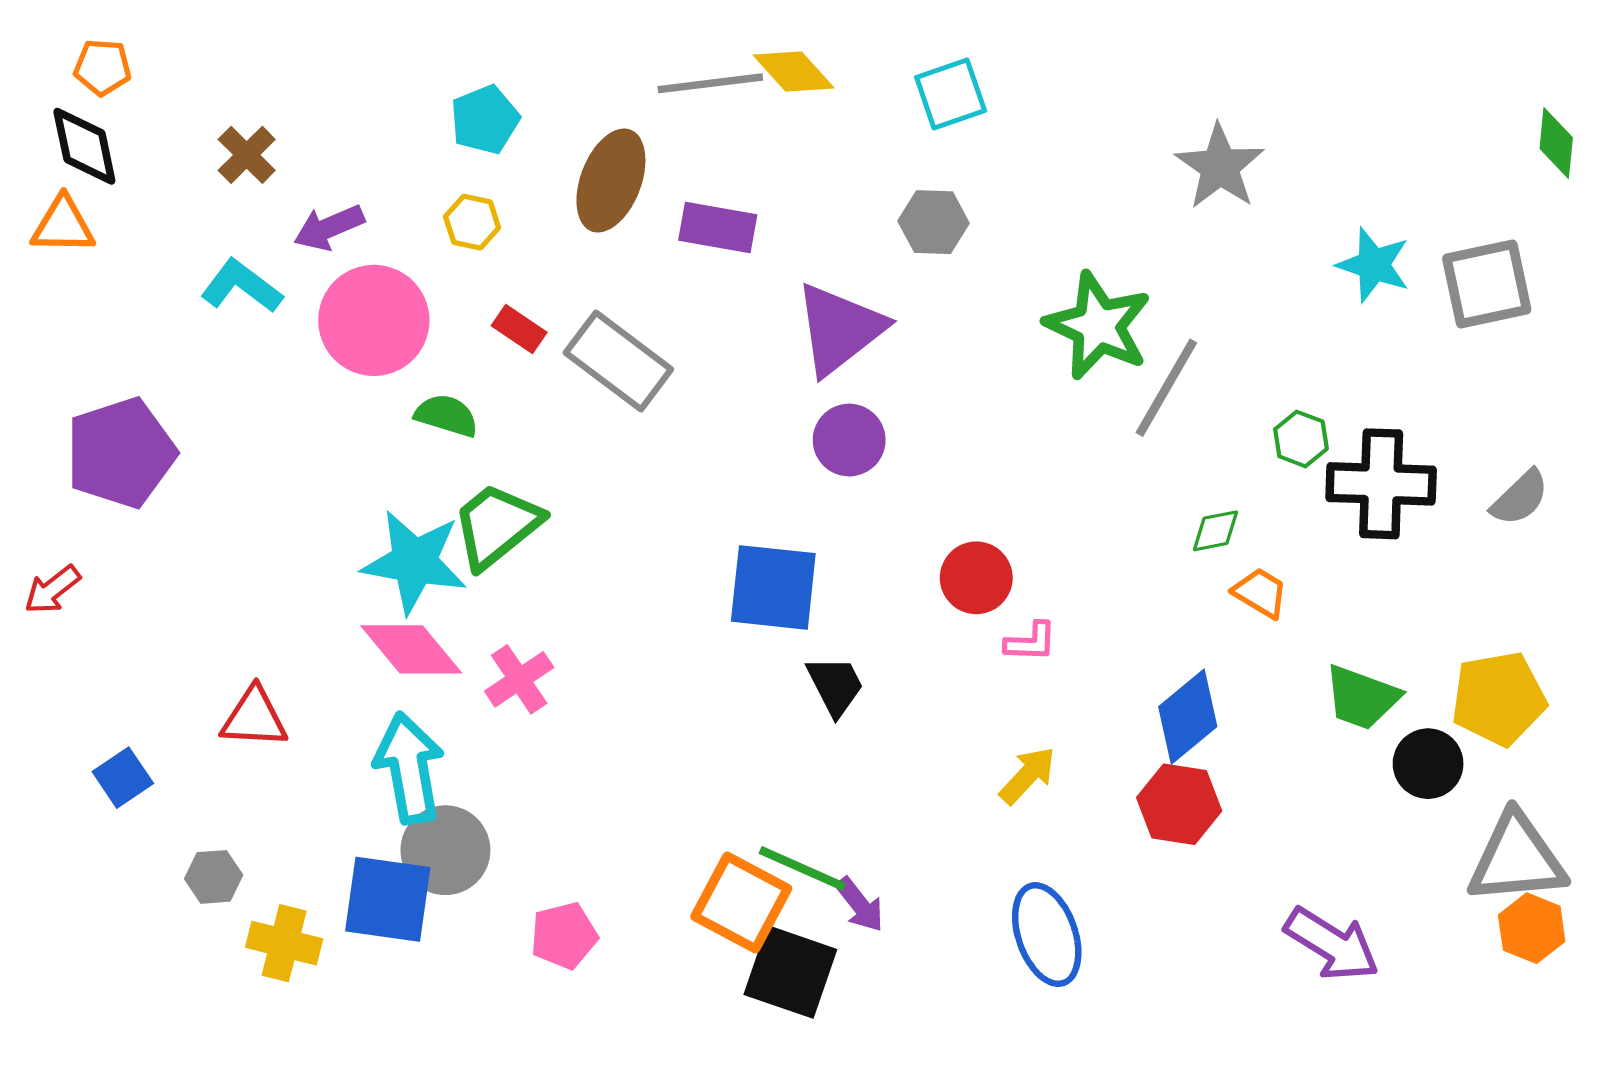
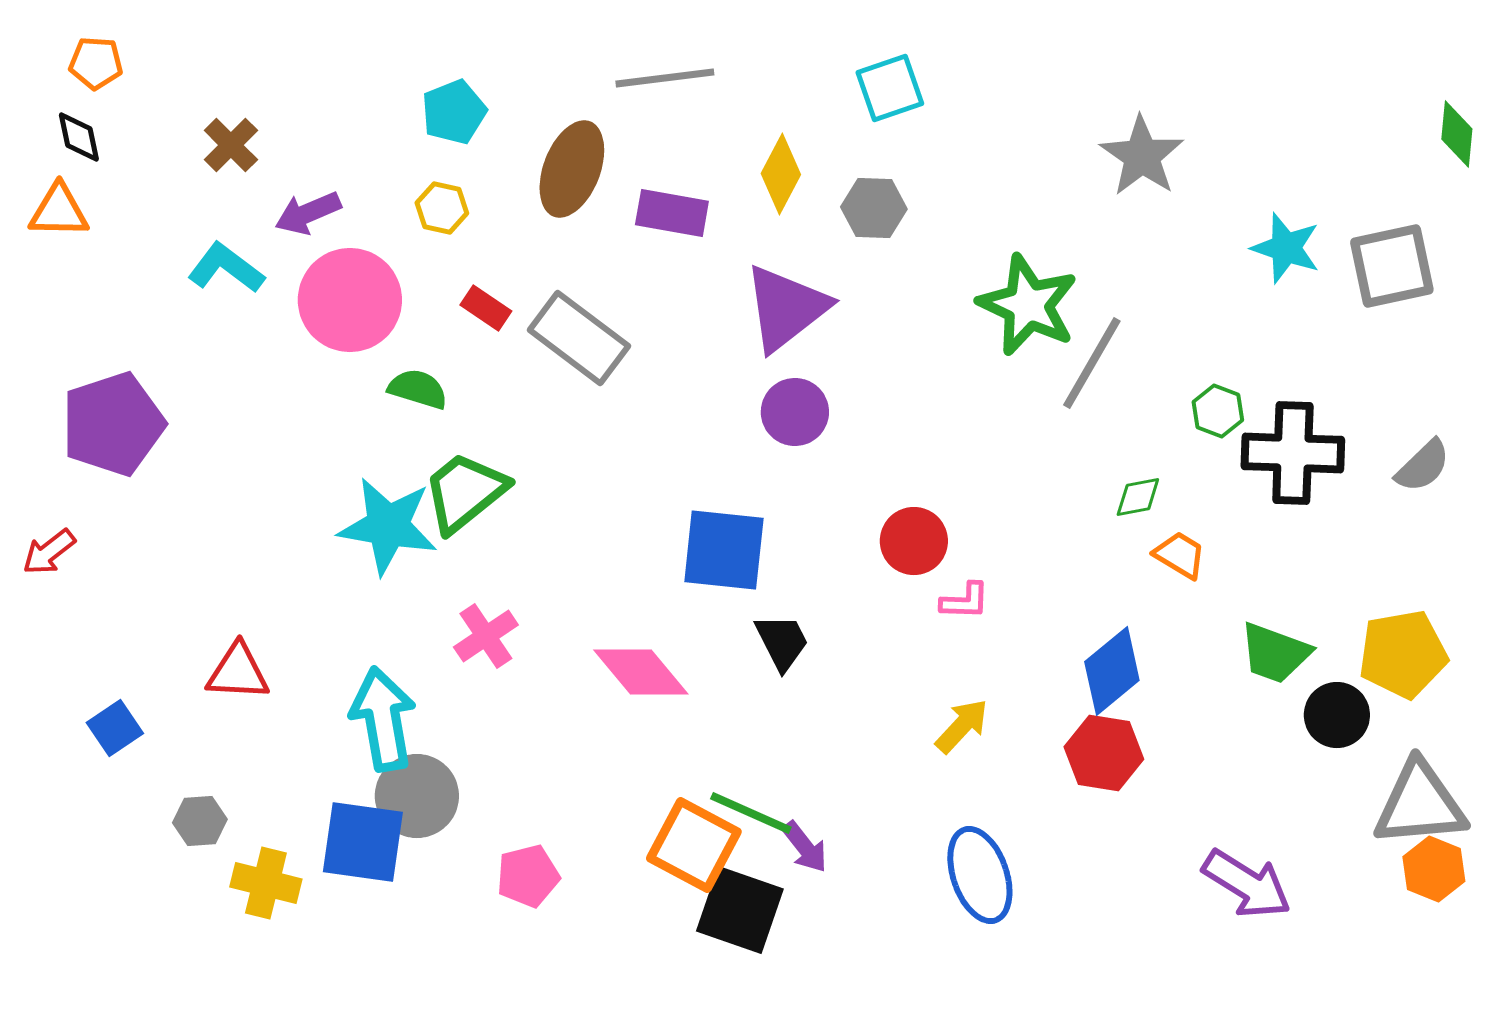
yellow diamond: (794, 72) -> (781, 174), moved, turned 70
black diamond: (84, 146) -> (79, 137), size x0.7
pink diamond: (411, 649) -> (641, 672), moved

